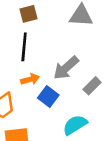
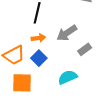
blue square: (48, 97) -> (39, 58), moved

